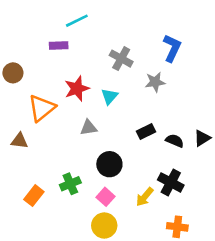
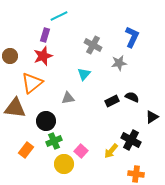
purple rectangle: (59, 45) -> (45, 35), turned -72
red star: (77, 89) -> (43, 56), moved
black triangle: (202, 138) -> (152, 117), moved
brown triangle: (19, 141) -> (15, 108), size x1.6
black semicircle: (175, 141) -> (132, 97), moved
black circle: (109, 164) -> (46, 121), moved
yellow circle: (104, 226) -> (64, 164), moved

